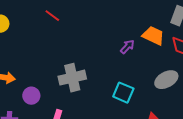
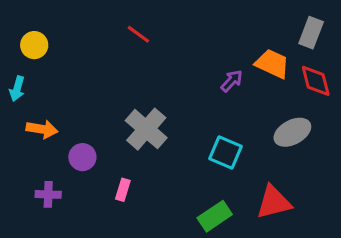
red line: (52, 16) -> (138, 34), moved
gray cross: (72, 78) -> (146, 129), turned -36

